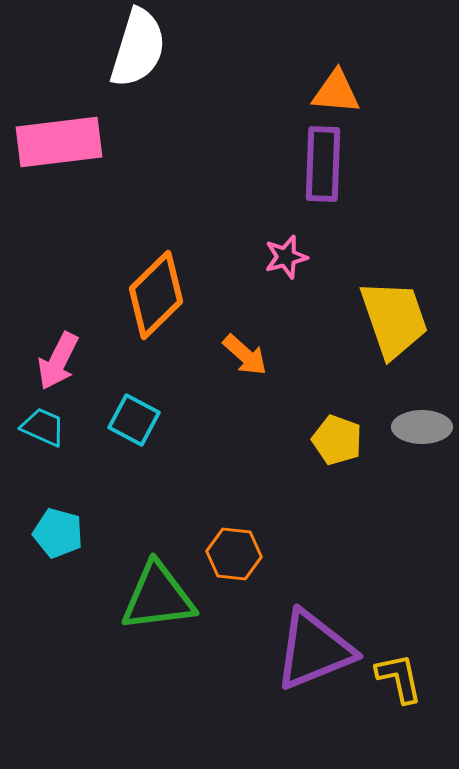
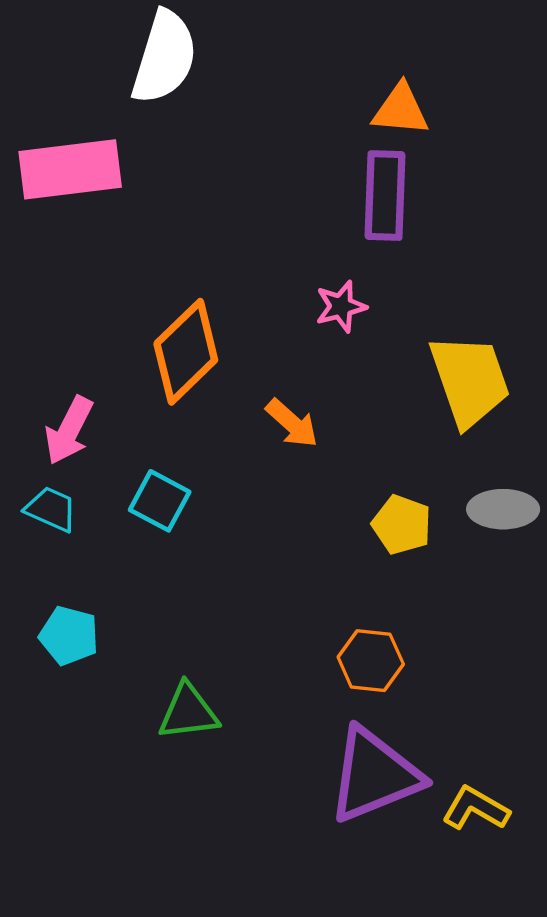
orange hexagon: (234, 554) -> (371, 661), moved
green triangle: (158, 597) -> (188, 712), size x0.7
yellow L-shape: (399, 678) -> (476, 808), turned -48

